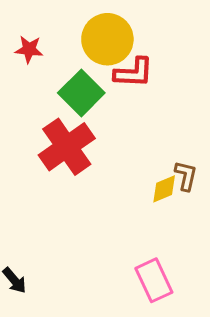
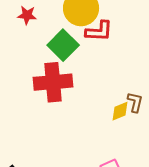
red cross: (67, 147) -> (53, 82), turned 30

